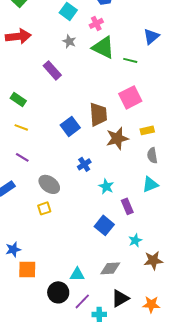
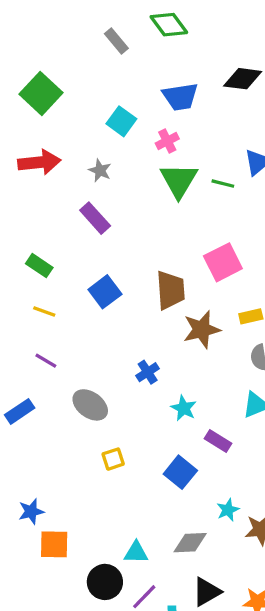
gray star: (69, 41) -> (100, 170), moved
green triangle: (103, 47) -> (179, 180), turned 35
green line: (130, 60) -> (223, 184), moved
blue square: (70, 126) -> (105, 292), moved
purple rectangle: (127, 206) -> (218, 441), turned -35
yellow square: (44, 208) -> (113, 459), moved
cyan star: (135, 240) -> (228, 510), moved

